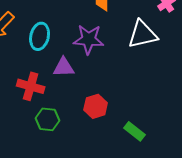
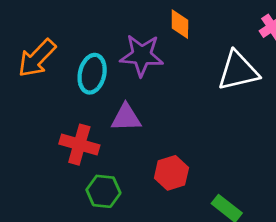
purple star: (89, 39) -> (142, 55), moved

